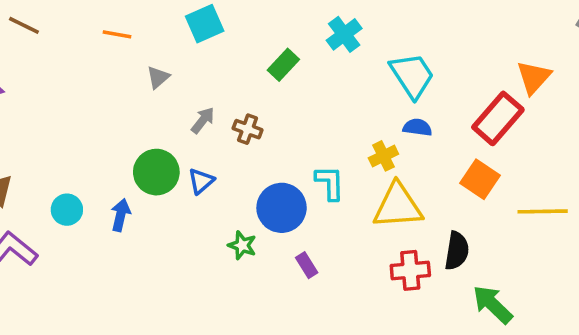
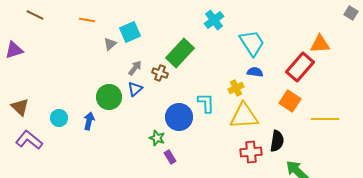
cyan square: (205, 24) -> (130, 32), moved
green rectangle: (283, 65) -> (180, 53), moved, size x1.6
orange triangle: (534, 77) -> (320, 44), turned 45
blue triangle: (201, 181) -> (135, 89), moved
purple rectangle: (307, 265) -> (170, 157), moved

